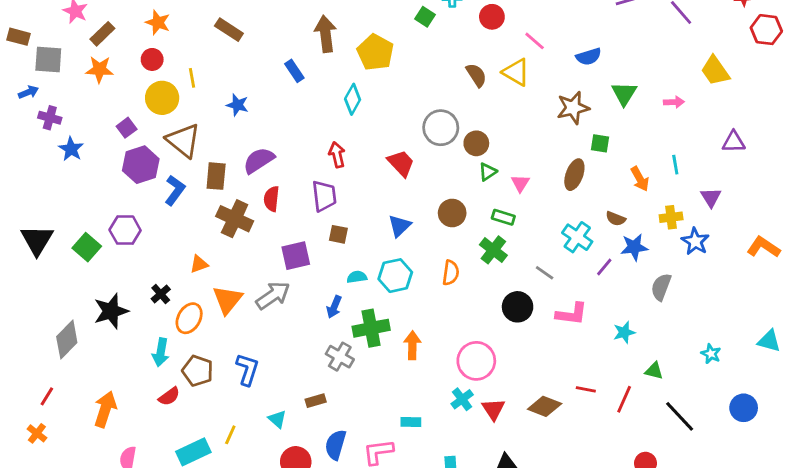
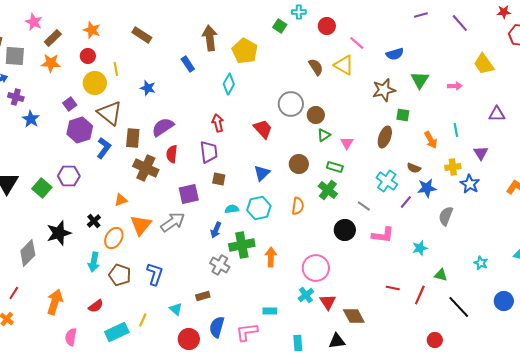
red semicircle: (169, 396) -> (96, 306), moved
brown diamond: (545, 406) -> (354, 316), moved, turned 40

